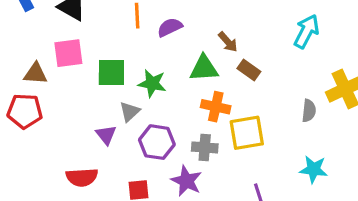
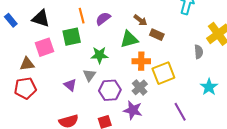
green square: (111, 72) -> (72, 37), moved
purple triangle: (106, 135) -> (70, 85), moved
gray cross: (205, 147) -> (140, 87), turned -35
cyan star: (314, 169) -> (209, 87), turned -30

